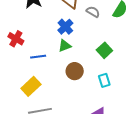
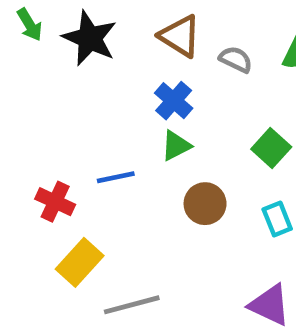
red cross: (16, 39) -> (55, 202), moved
yellow rectangle: (31, 86) -> (80, 262), moved

